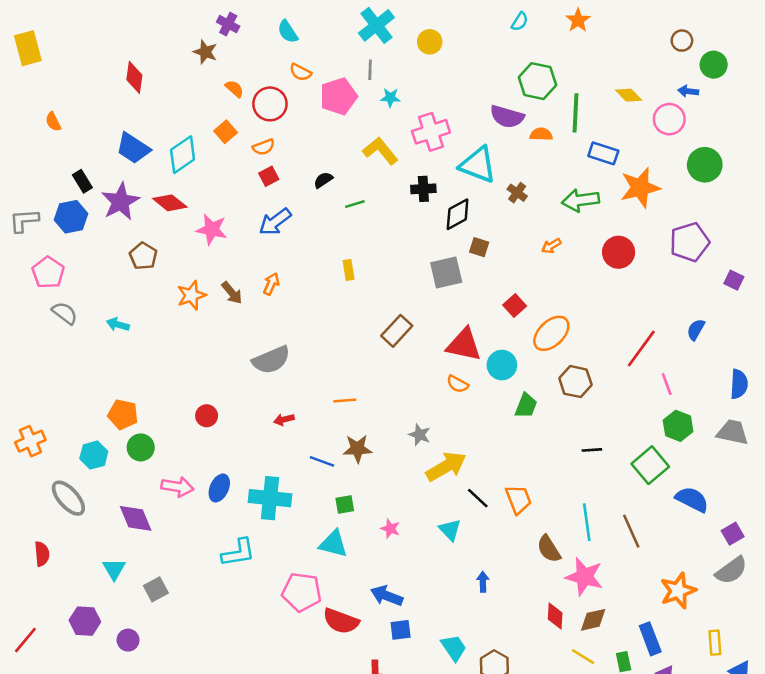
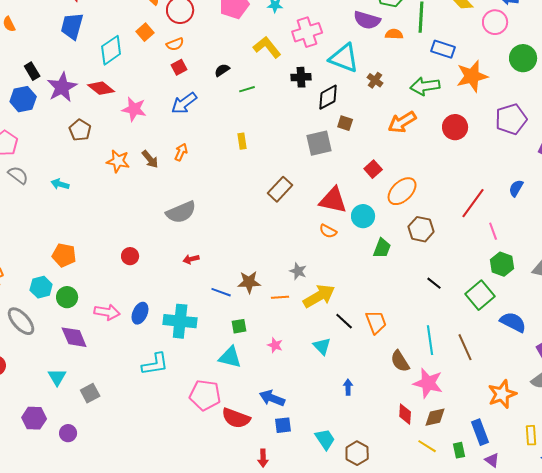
blue trapezoid: (133, 148) -> (72, 26), moved, turned 72
orange arrow: (551, 246) -> (402, 122), size x1.8
orange star: (191, 295) -> (118, 161), turned 30
orange line: (345, 401) -> (280, 297), moved
green circle: (141, 447) -> (67, 297), moved
black line: (592, 450) -> (434, 283), turned 42

